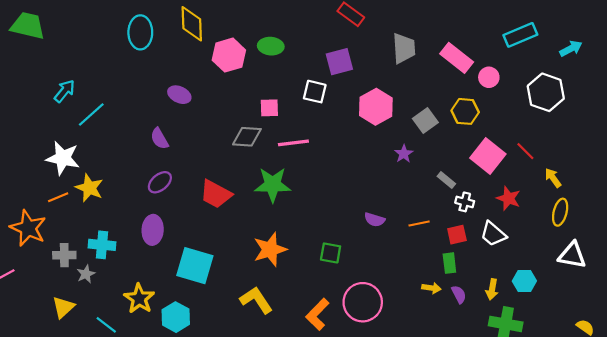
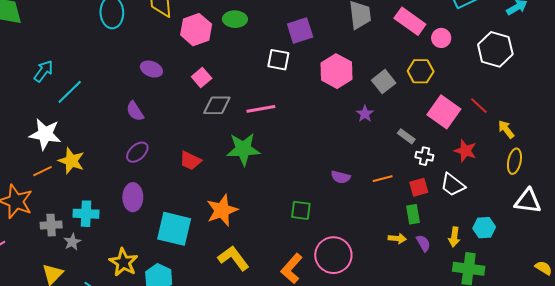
pink square: (269, 108) -> (202, 77), moved, turned -36
red trapezoid: (216, 194) -> (190, 161), size x0.7
orange star: (270, 249) -> (222, 210), moved

